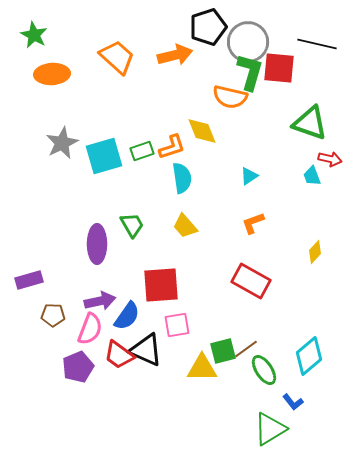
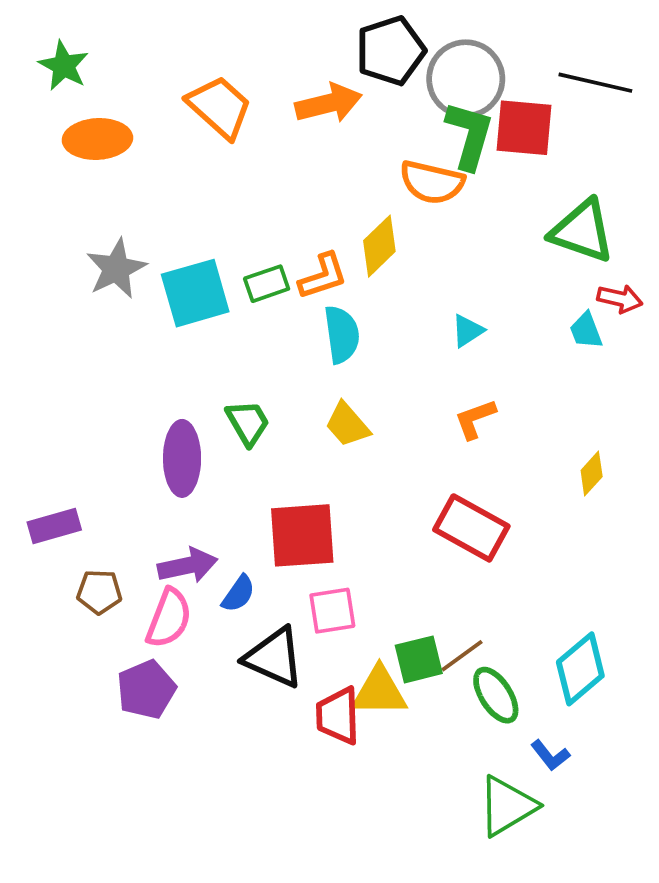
yellow diamond: (202, 131) -> (379, 246), turned 68
blue semicircle: (127, 316) -> (238, 594), size x0.7
red trapezoid: (119, 355) -> (338, 716), moved, turned 52

